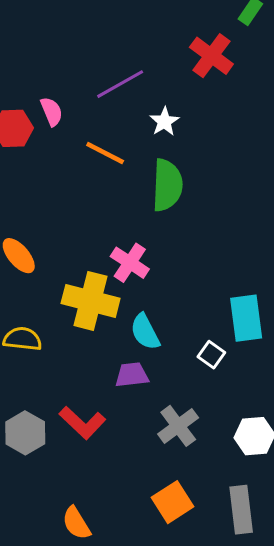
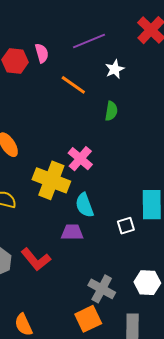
green semicircle: (167, 185) -> (111, 111), size x0.6
white square: (211, 355) -> (126, 226), turned 30
gray cross: (178, 426) -> (102, 289), moved, turned -32

